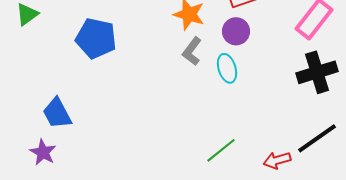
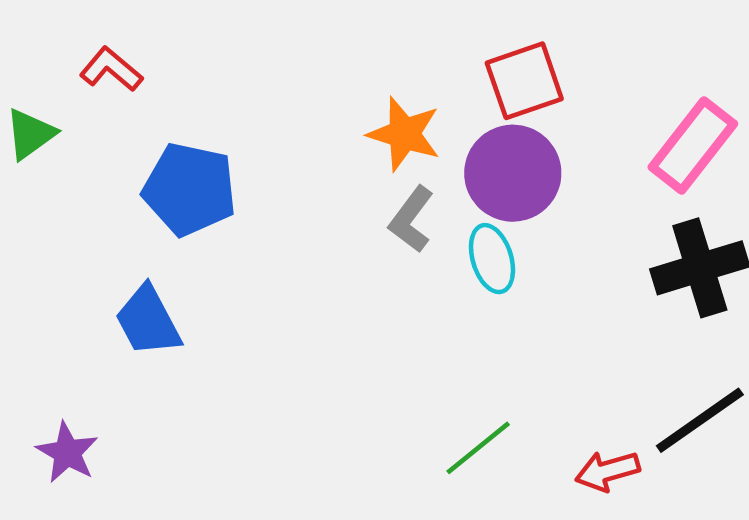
purple circle: (236, 31) -> (513, 173), size x1.5
blue trapezoid: (57, 113) -> (148, 321), moved

